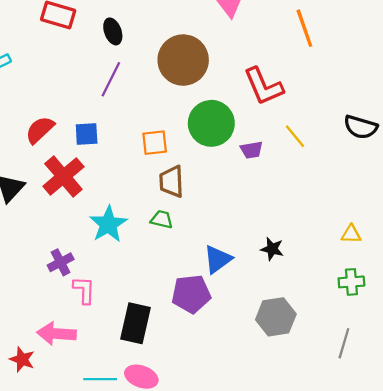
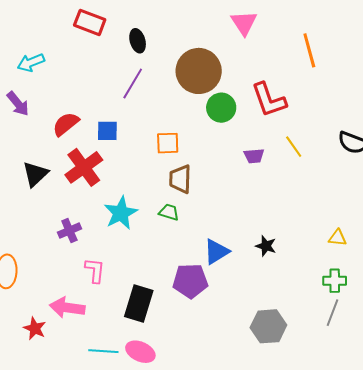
green circle: (211, 123) -> (221, 108), moved, size x0.7
purple cross: (61, 262) -> (69, 231), moved
gray hexagon: (276, 317) -> (268, 326), moved
gray line: (344, 343) -> (333, 313), moved

